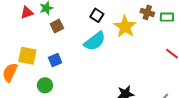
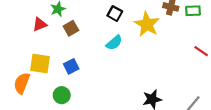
red triangle: (27, 13) -> (40, 24), moved
cyan semicircle: (95, 41) -> (114, 43), size x0.7

